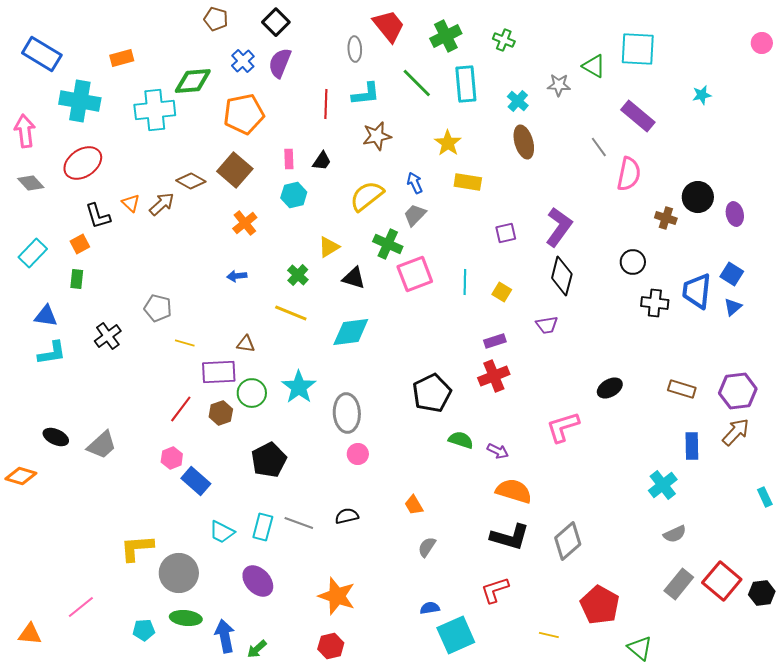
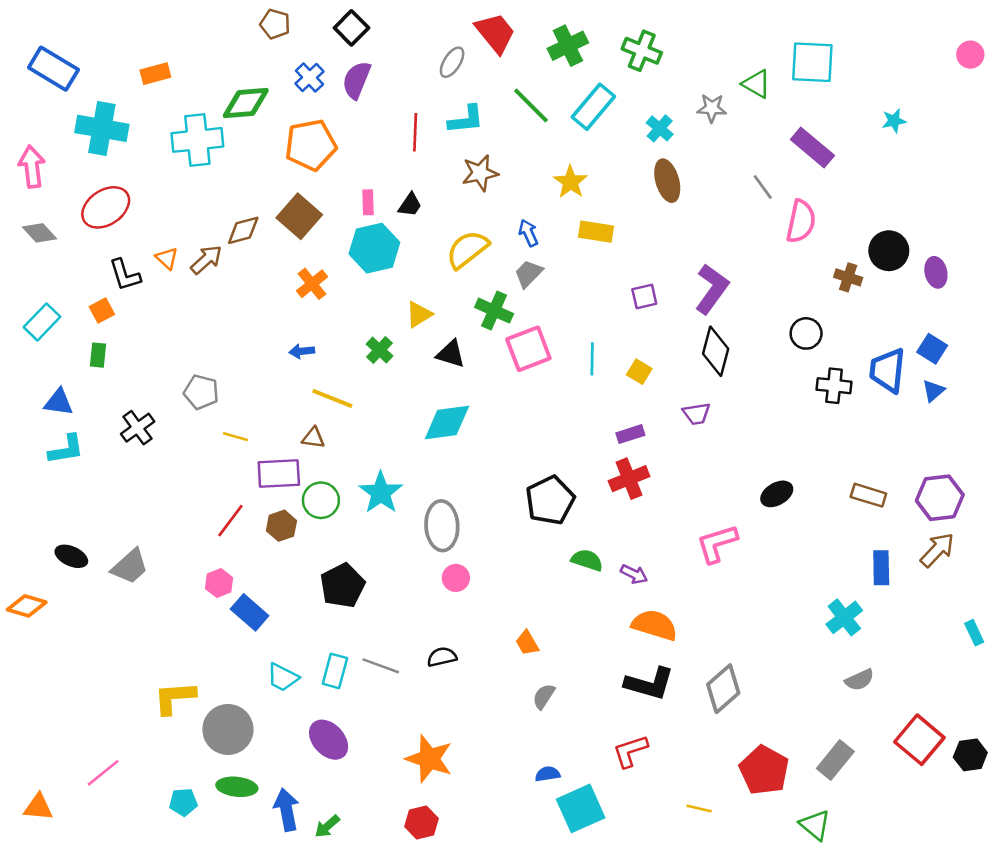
green cross: (504, 40) -> (642, 51), size x1.4
gray ellipse: (355, 49) -> (452, 62), turned 35
cyan rectangle: (466, 84) -> (593, 107), turned 45
brown diamond: (191, 181) -> (243, 230), turned -44
cyan hexagon: (294, 195) -> (374, 248), size x1.5
yellow line: (291, 313) -> (332, 398), moved
gray rectangle: (679, 584) -> (835, 760), moved

